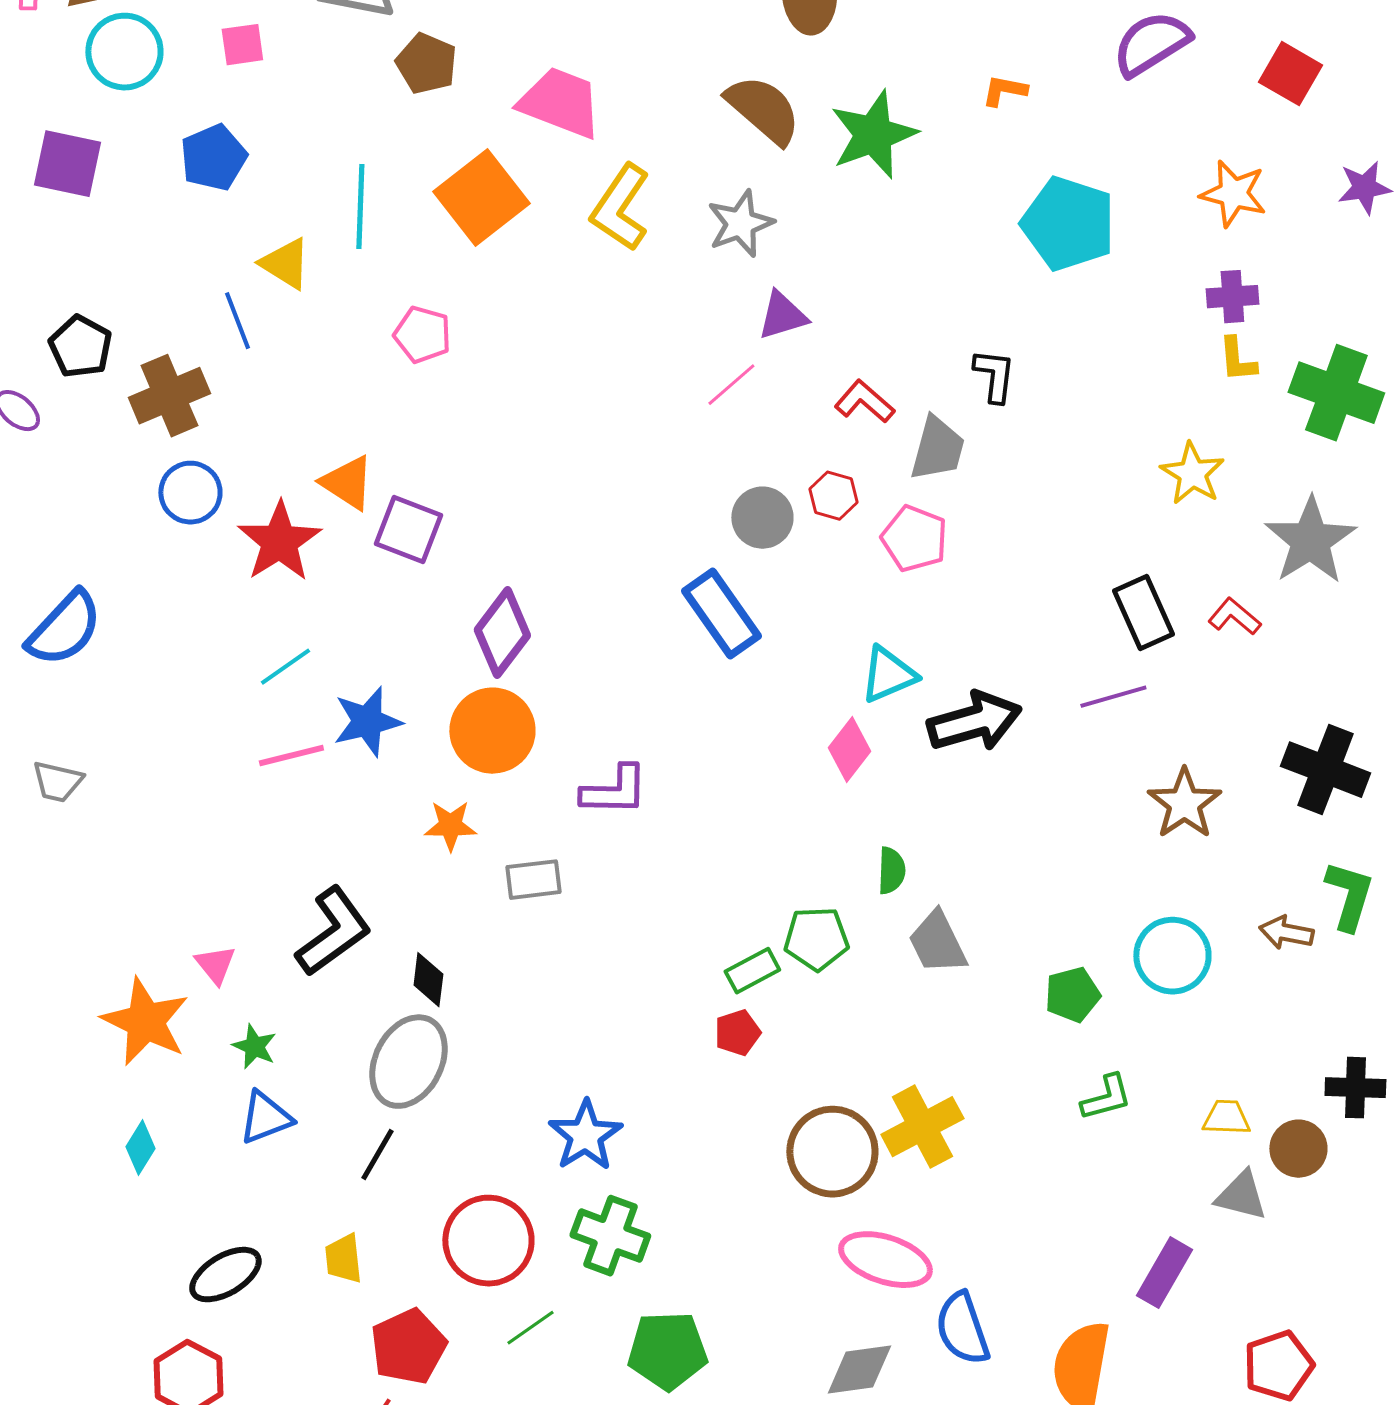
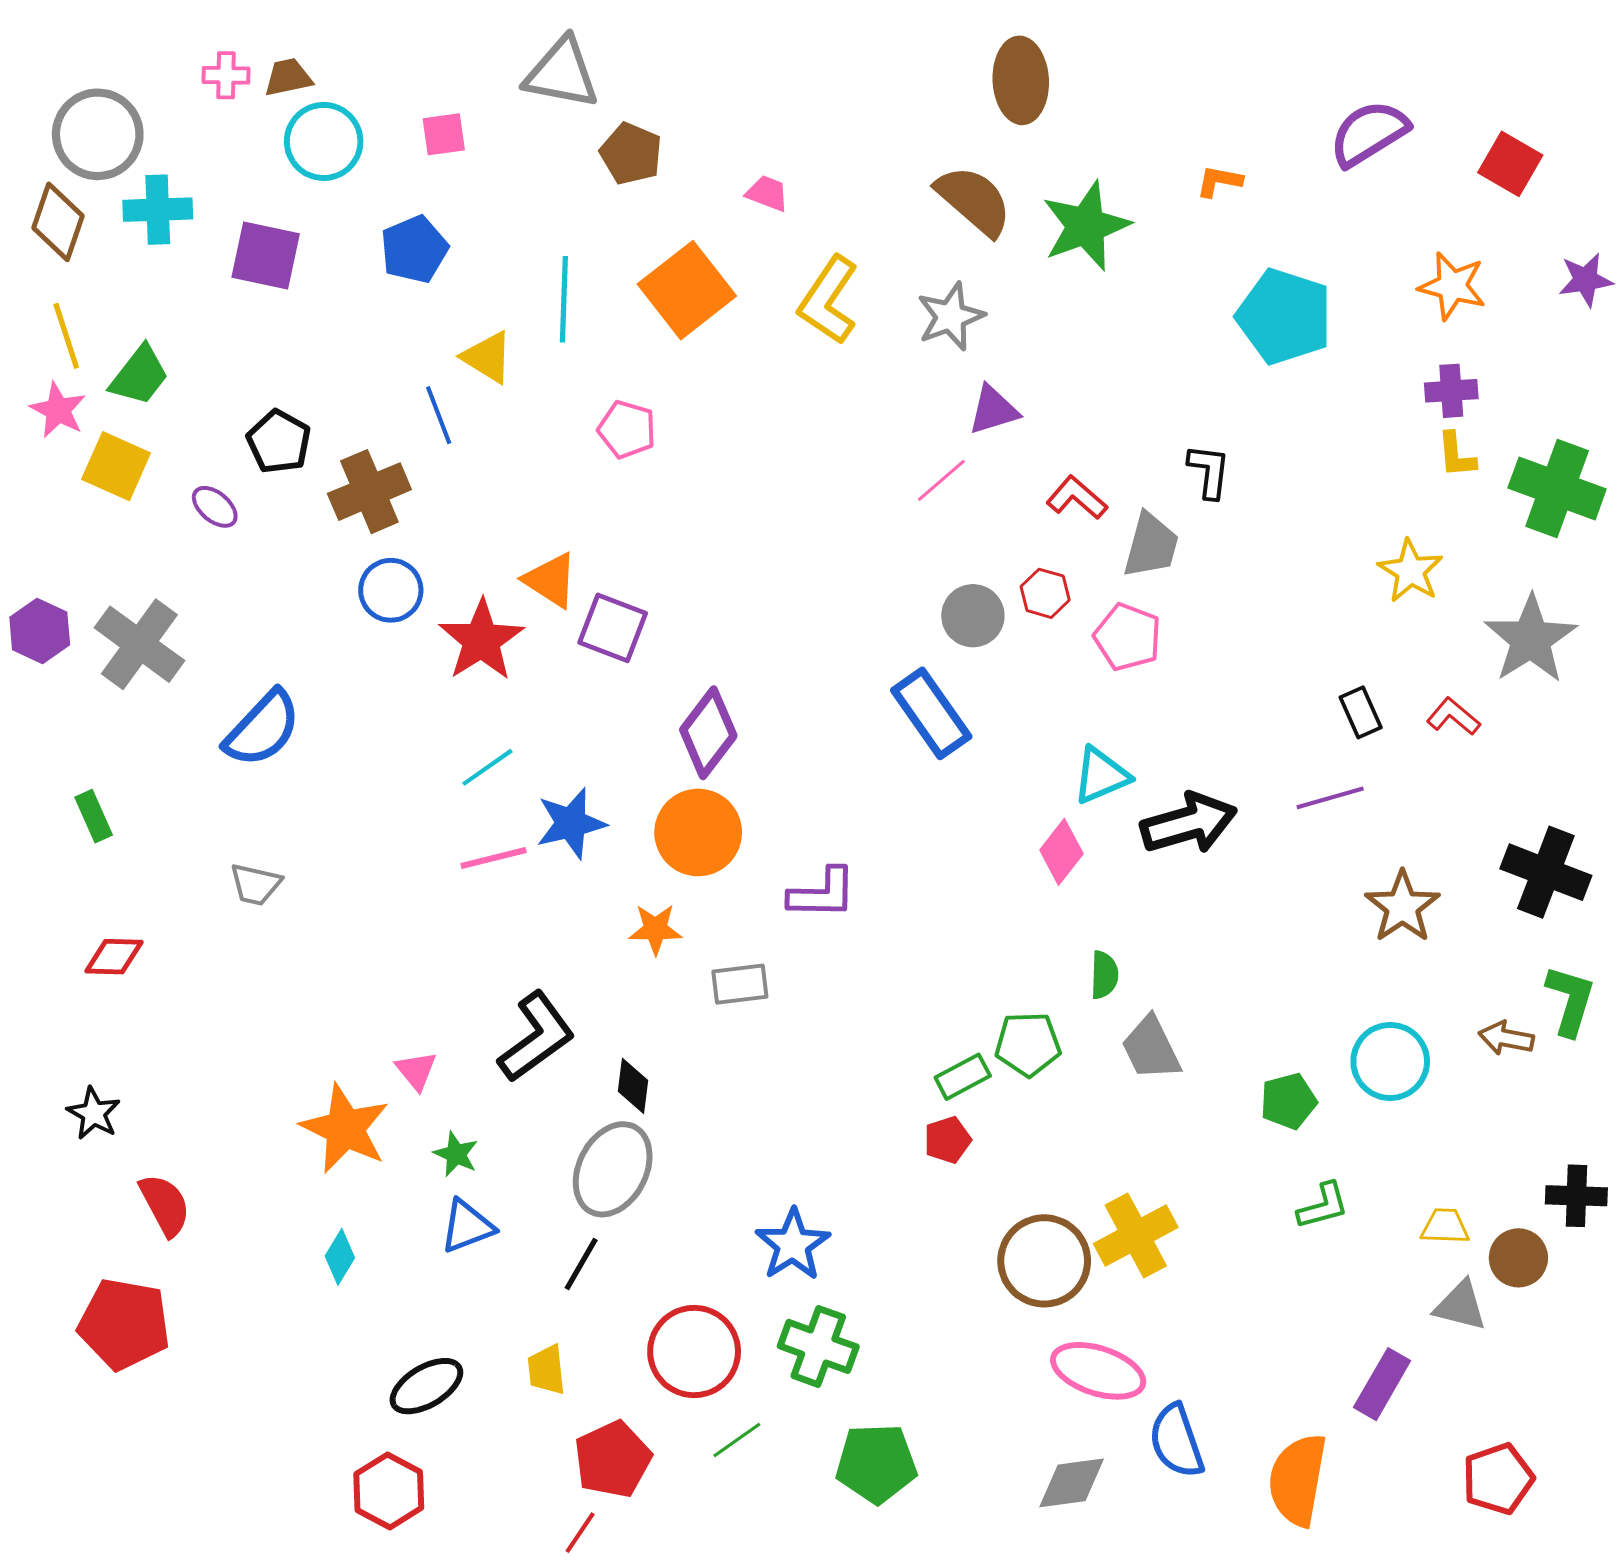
pink trapezoid: (560, 103) -> (767, 193), size x0.5
black rectangle: (1143, 613) -> (1361, 712), size x0.7

